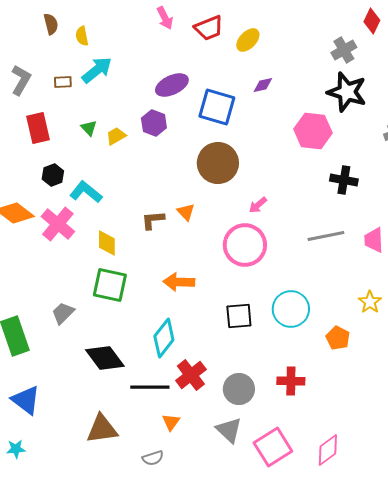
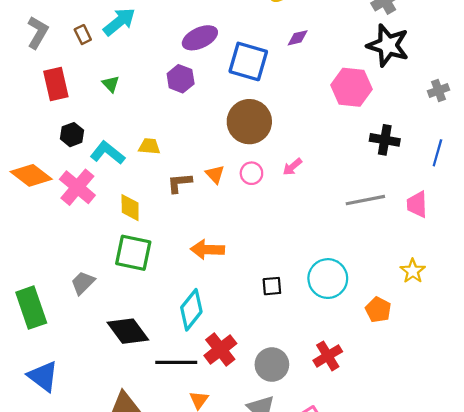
brown rectangle: (63, 82) -> (83, 35), turned 66
yellow trapezoid: (116, 136) -> (149, 146), moved, turned 35
pink circle: (245, 245) -> (251, 173), moved, size x0.5
black square: (239, 316) -> (272, 286), size x0.7
red cross: (291, 381) -> (328, 356), turned -32

